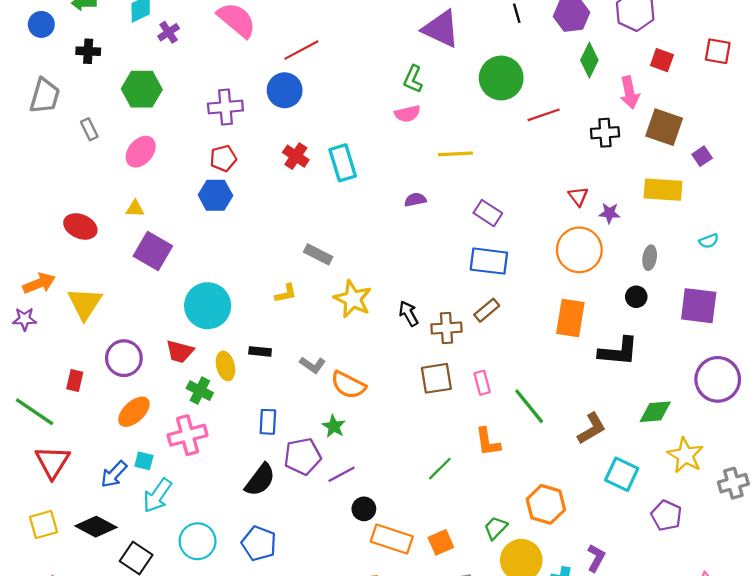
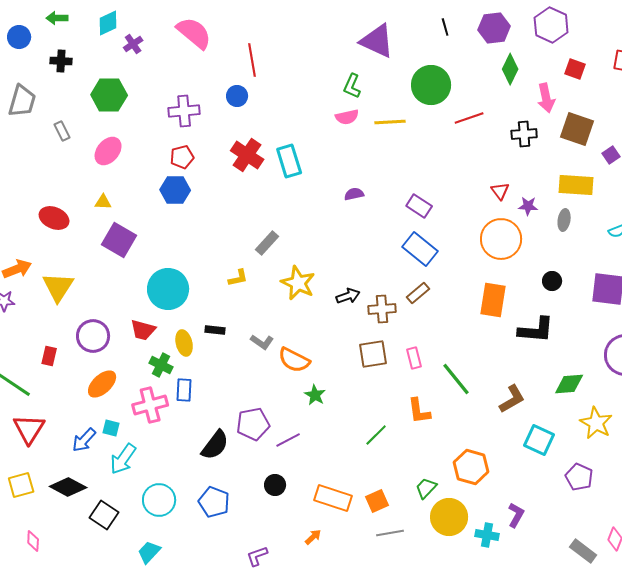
red line: (301, 50) -> (252, 60), turned -72
blue circle: (285, 90) -> (237, 96), size x0.7
yellow line: (455, 154) -> (390, 122), moved
red cross: (296, 156) -> (247, 155), size x1.4
gray rectangle: (318, 254) -> (267, 243), turned -75
gray ellipse: (650, 258) -> (564, 220), moved
blue rectangle: (489, 261) -> (420, 249), turned 32
black arrow: (409, 314) -> (348, 296), turned 100
blue rectangle: (268, 422) -> (184, 390), moved
green star: (334, 426) -> (315, 395), moved
black circle: (364, 509) -> (275, 485), moved

